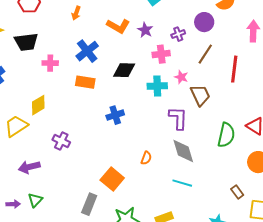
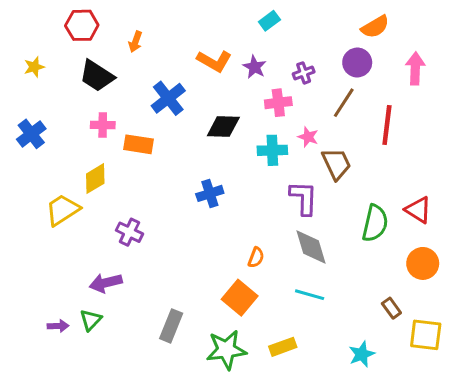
orange arrow: (76, 13) -> (135, 42), moved
purple circle: (204, 22) -> (357, 63), moved
black trapezoid: (26, 42) -> (97, 76), moved, turned 40
pink cross: (50, 63) -> (103, 125), moved
orange rectangle: (85, 82) -> (138, 144), moved
purple arrow: (29, 167) -> (106, 283), moved
orange square: (112, 179) -> (240, 298), moved

